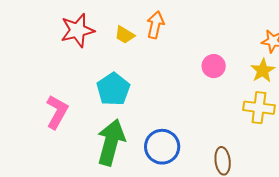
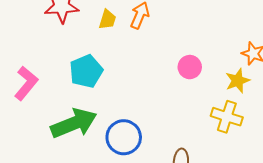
yellow trapezoid: (125, 35) -> (107, 19), turned -115
green arrow: (111, 142) -> (74, 123), turned 42

